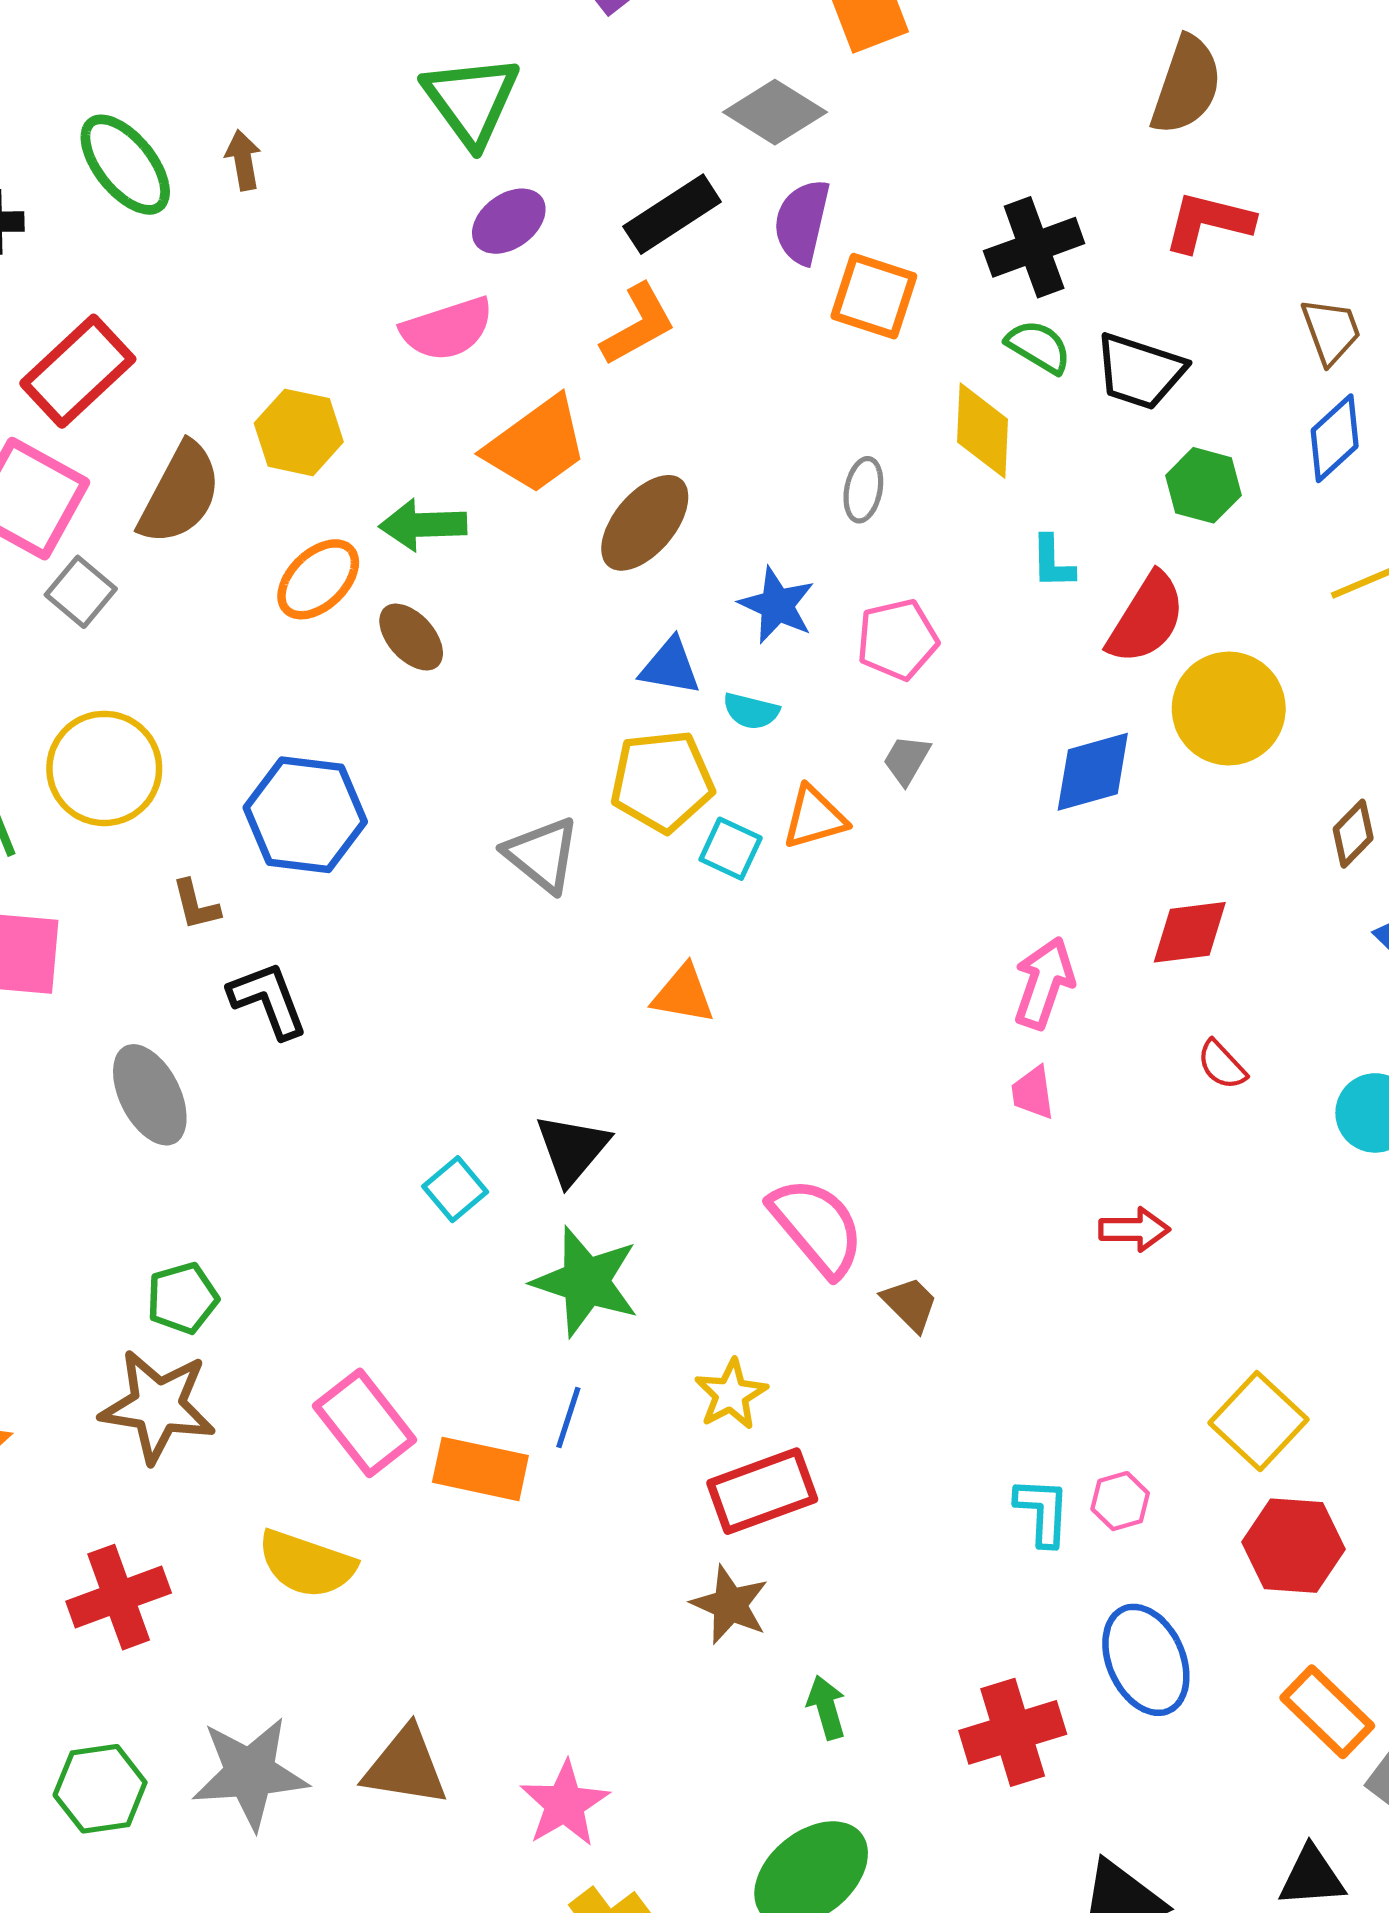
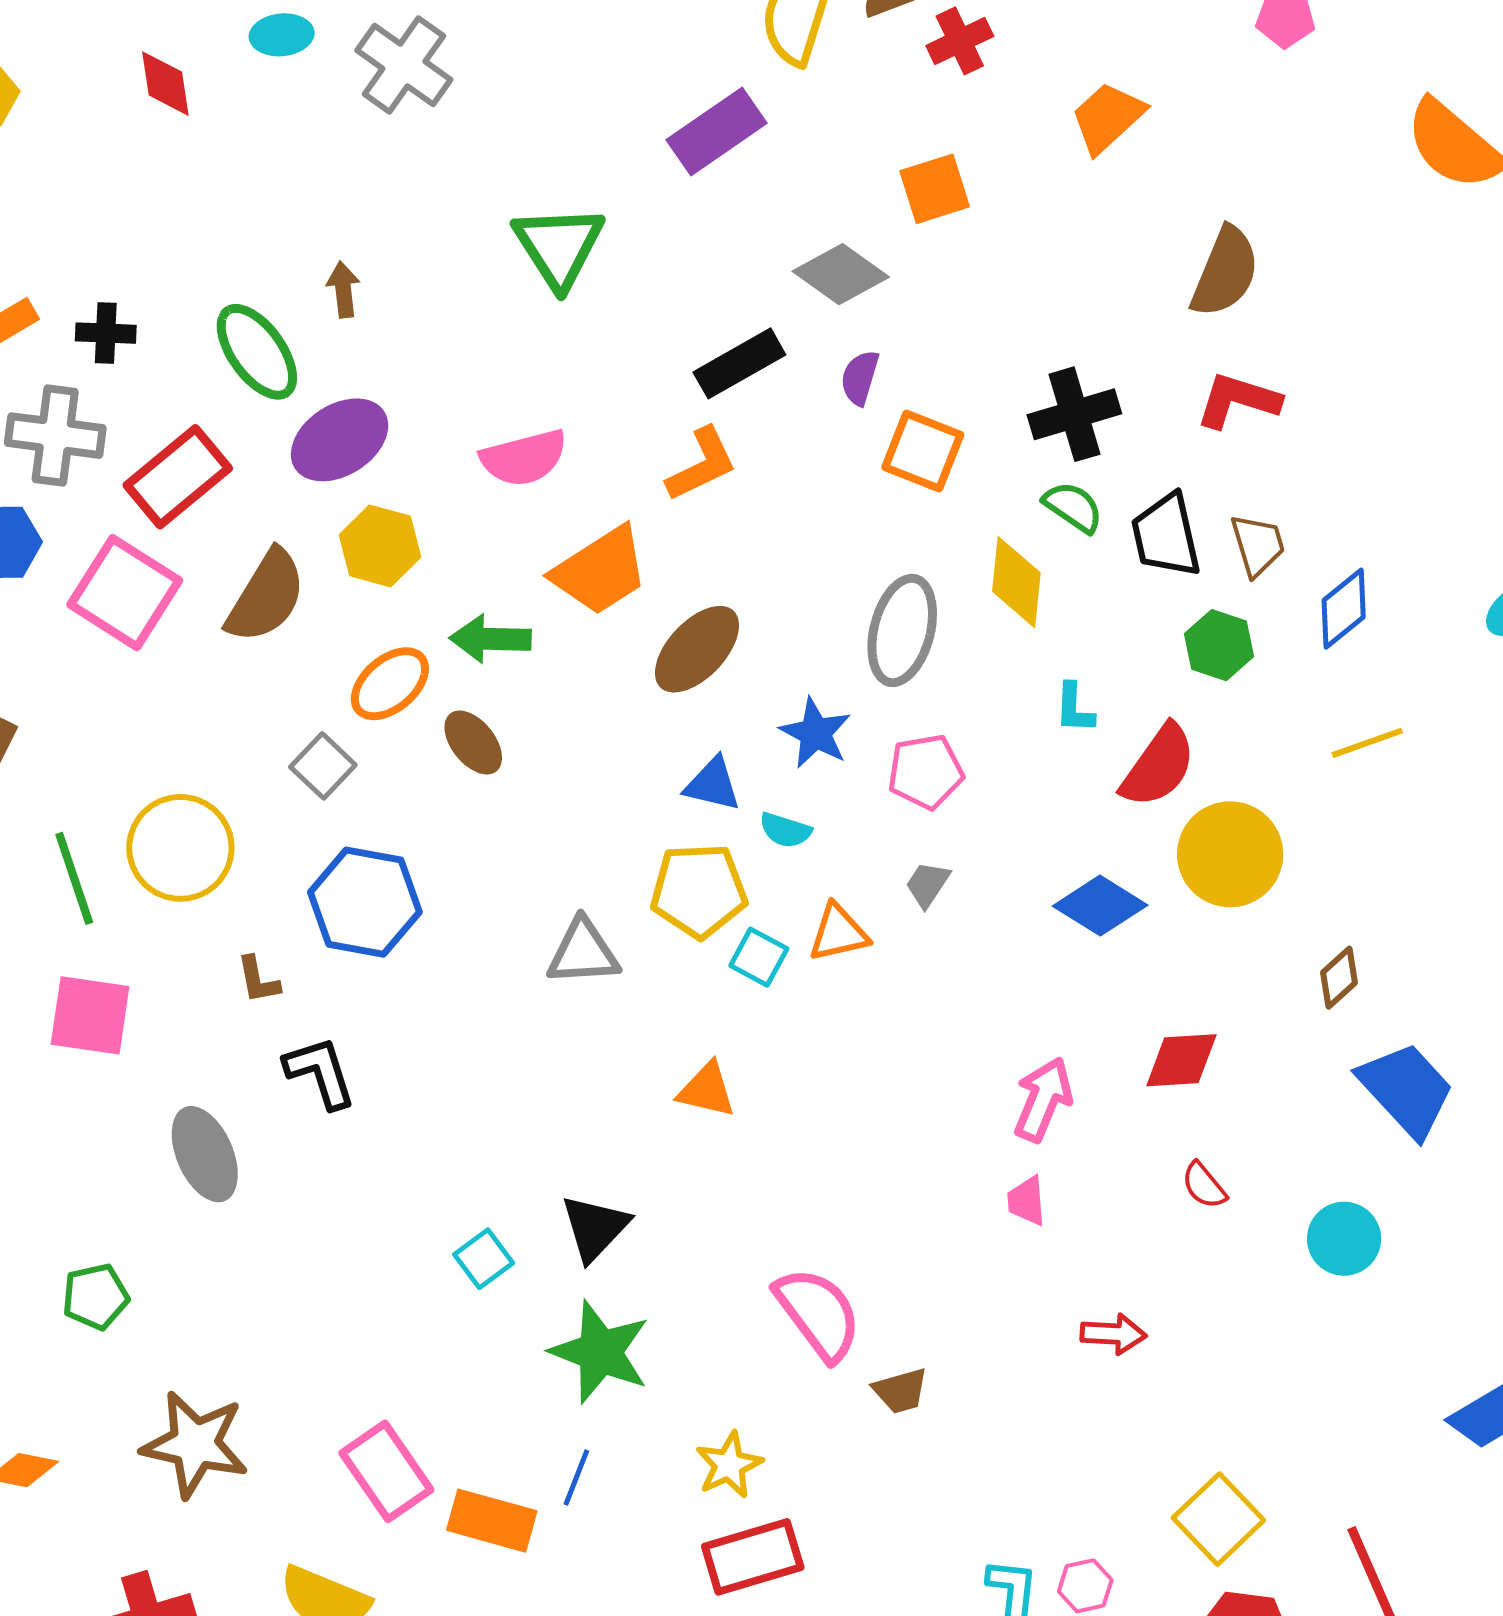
green ellipse: (125, 165) -> (257, 352), moved
purple ellipse: (509, 221) -> (340, 440), moved, size x1.4
purple semicircle: (802, 222) -> (860, 378), size x0.7
brown trapezoid: (1331, 331) -> (1258, 545), moved
black trapezoid: (1140, 371) -> (1166, 536), turned 56
gray ellipse: (863, 490) -> (902, 630), size x1.8
gray square: (81, 592) -> (323, 766), moved
blue diamond: (1093, 772) -> (1100, 906), turned 44
gray triangle: (542, 855) -> (583, 952), turned -46
green pentagon: (182, 1298) -> (95, 1297), moved
brown trapezoid: (910, 1304) -> (901, 1391), turned 116

